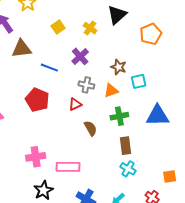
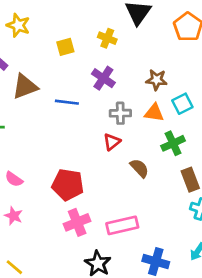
yellow square: (58, 27) -> (65, 47), turned 32
cyan square: (139, 81) -> (182, 104), moved
orange triangle: (111, 91) -> (154, 113), turned 42
red pentagon: (37, 100) -> (68, 185), moved

